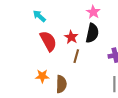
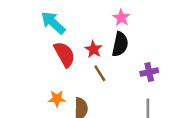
cyan arrow: (39, 16) -> (53, 23), size x1.5
brown line: (76, 56) -> (100, 73), turned -48

